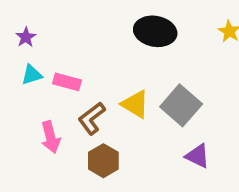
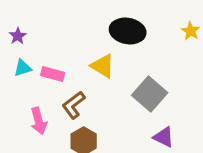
yellow triangle: (135, 104) -> (103, 66), moved

